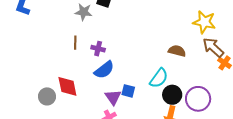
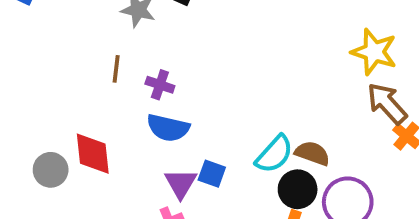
brown semicircle: (177, 51) -> (312, 153), moved
blue semicircle: (104, 70) -> (168, 128), turned 45

